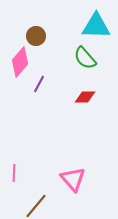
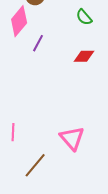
green semicircle: (85, 58) -> (84, 17), size x0.7

